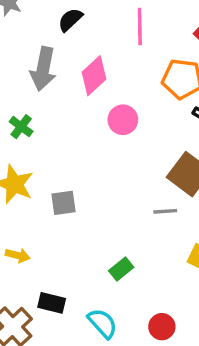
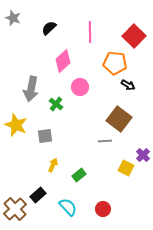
gray arrow: (43, 69) -> (31, 89), moved
green cross: (21, 127) -> (56, 104), moved
yellow arrow: (18, 255) -> (53, 165), moved, turned -80
black rectangle: (52, 303) -> (38, 195), turned -56

